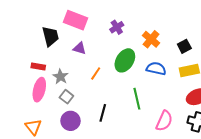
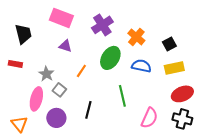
purple cross: (117, 27) -> (102, 25), size x1.5
black trapezoid: (50, 36) -> (23, 34), moved
red rectangle: (38, 66) -> (15, 64), moved
pink ellipse: (39, 90) -> (36, 99), moved
gray square: (66, 97) -> (59, 90), moved

